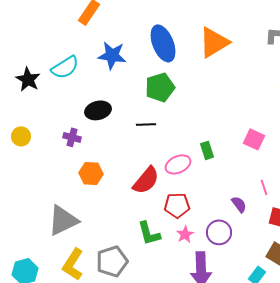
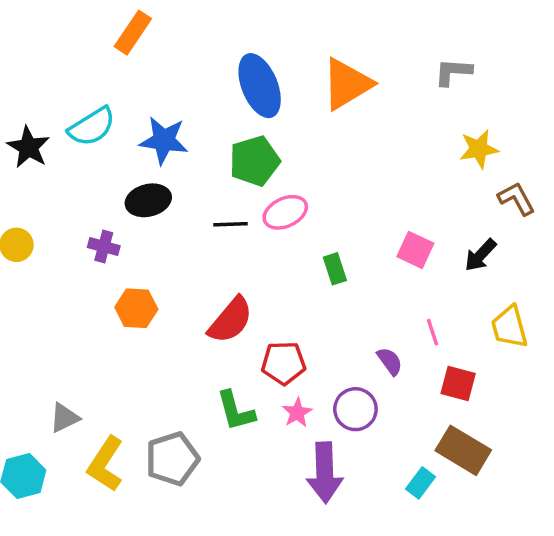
blue star: (112, 55) -> (164, 140), moved
pink ellipse: (178, 164) -> (285, 212), moved
gray triangle: (63, 220) -> (64, 418), moved, size x0.6

